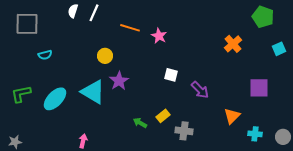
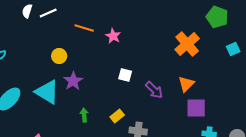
white line: (94, 13) -> (48, 13), turned 42
orange cross: (233, 44) -> (187, 44), size x1.4
purple square: (259, 88) -> (196, 108), moved
orange triangle: (232, 116) -> (186, 84), moved
green arrow: (140, 123) -> (84, 115), moved, turned 56

